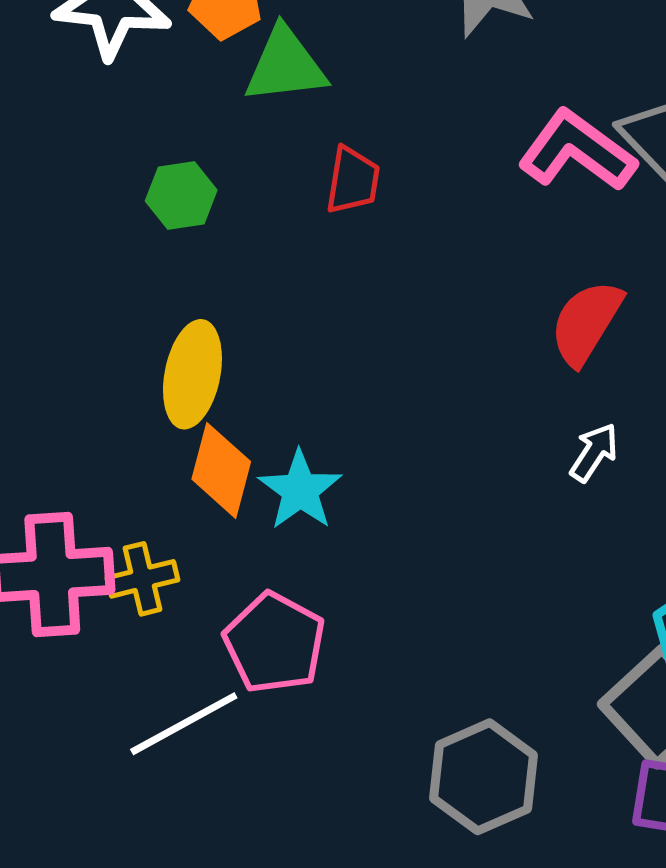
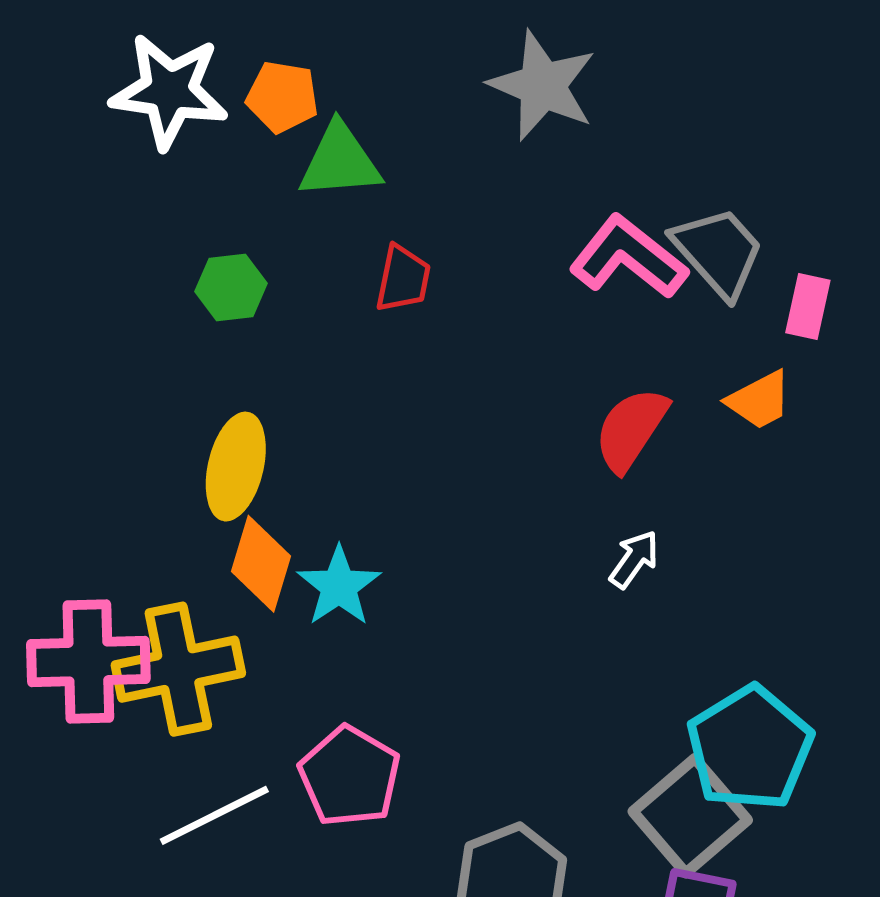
yellow cross: (143, 579) -> (178, 669), size x1.8
pink pentagon: (274, 643) -> (350, 776), moved

